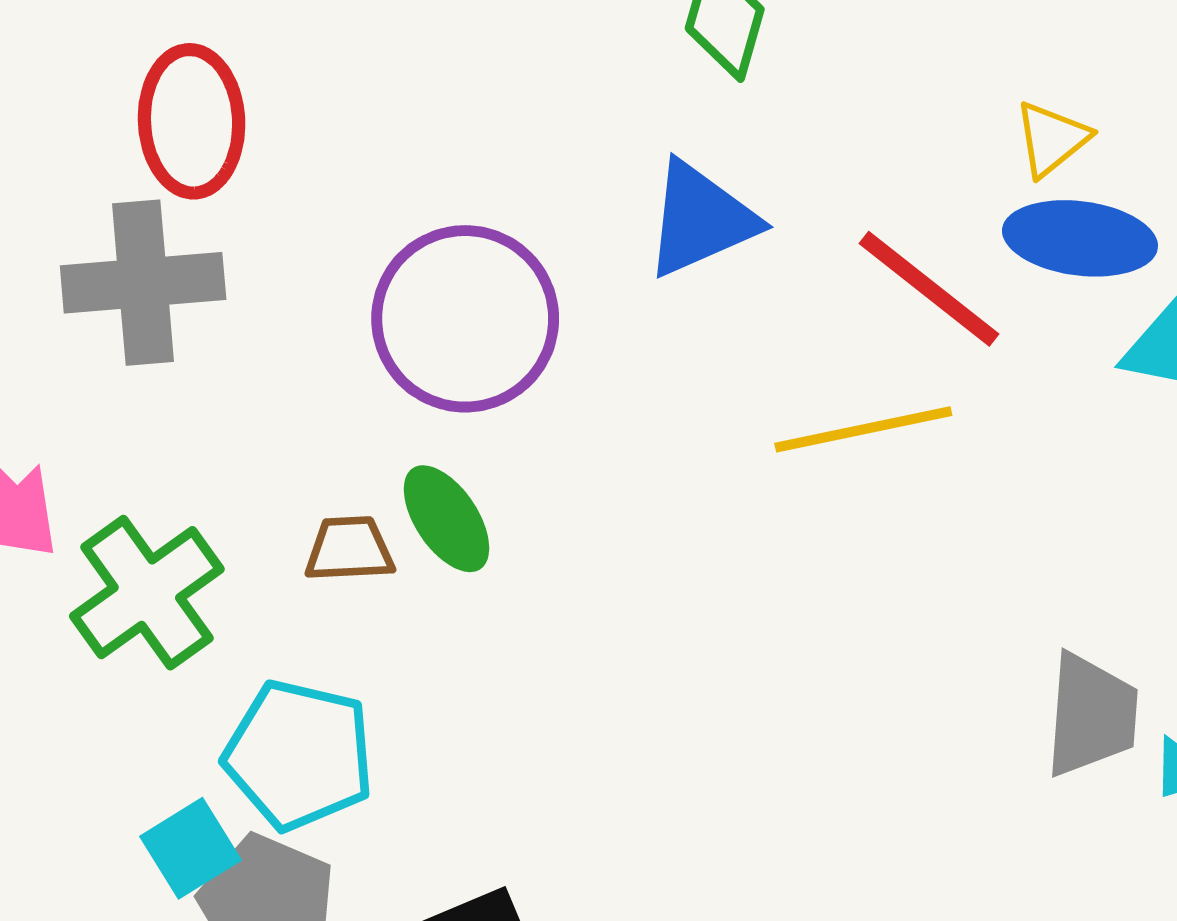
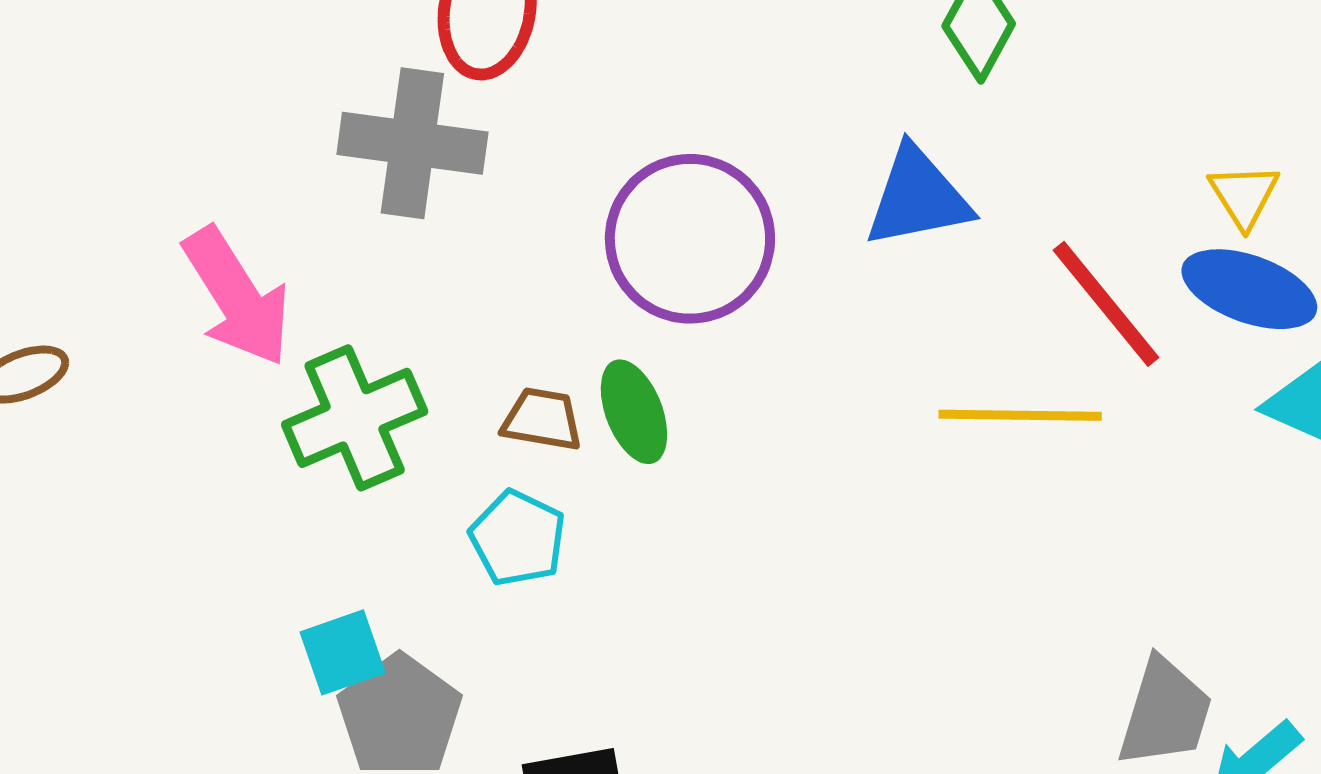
yellow triangle: (1052, 139) -> (1244, 196), turned -36
cyan pentagon: (299, 755) -> (518, 538), moved, size x0.7

